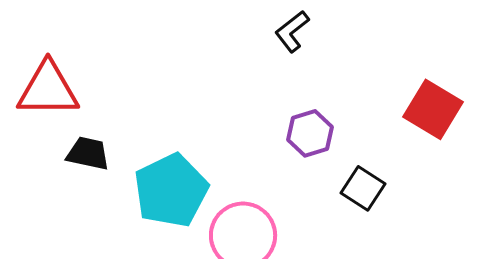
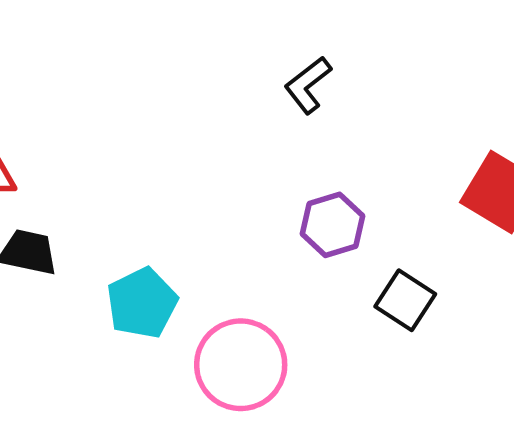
cyan pentagon: (171, 190) -> (142, 303), size x0.7

